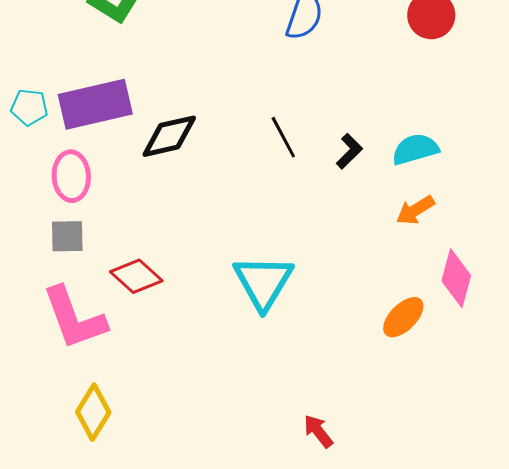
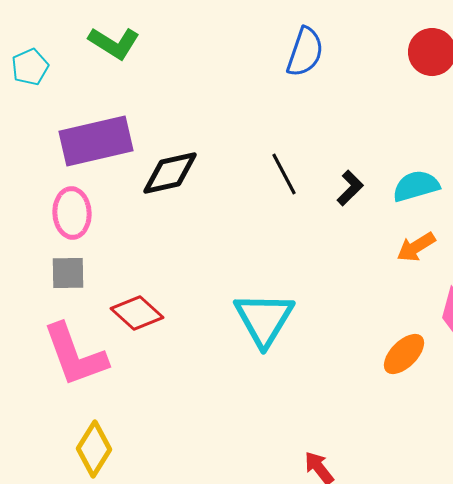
cyan pentagon: (29, 107) -> (30, 67), moved, turned -30

